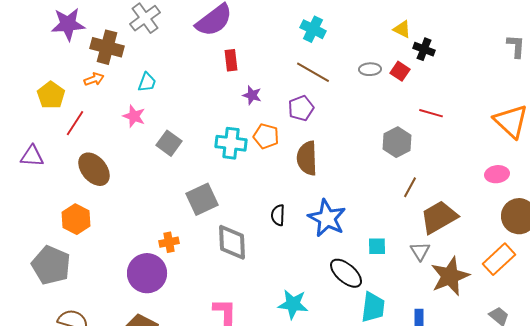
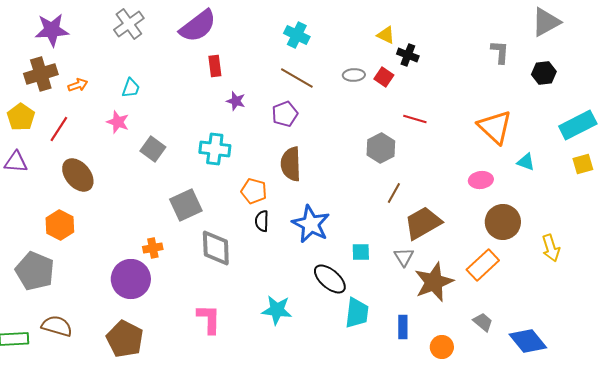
brown cross: (107, 47) -> (41, 74), moved, turned -32
yellow pentagon: (51, 95) -> (21, 117), moved
orange pentagon: (266, 136) -> (254, 191), moved

